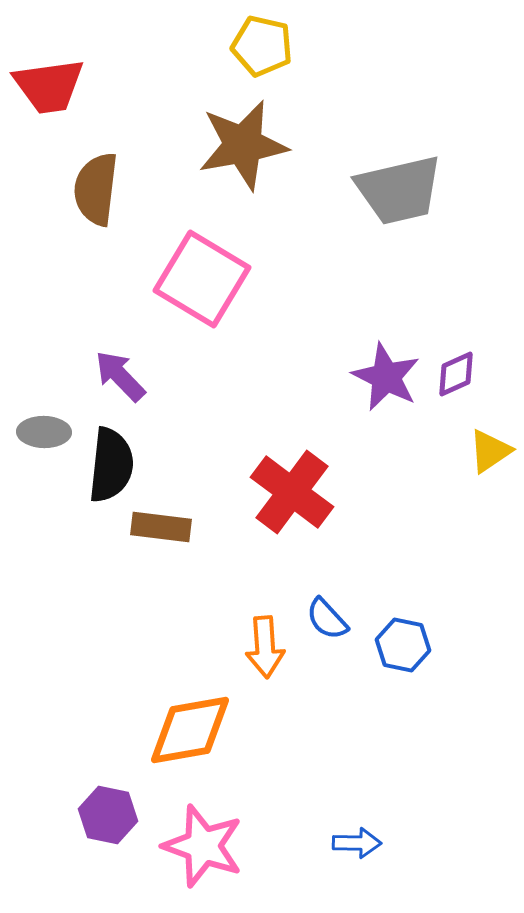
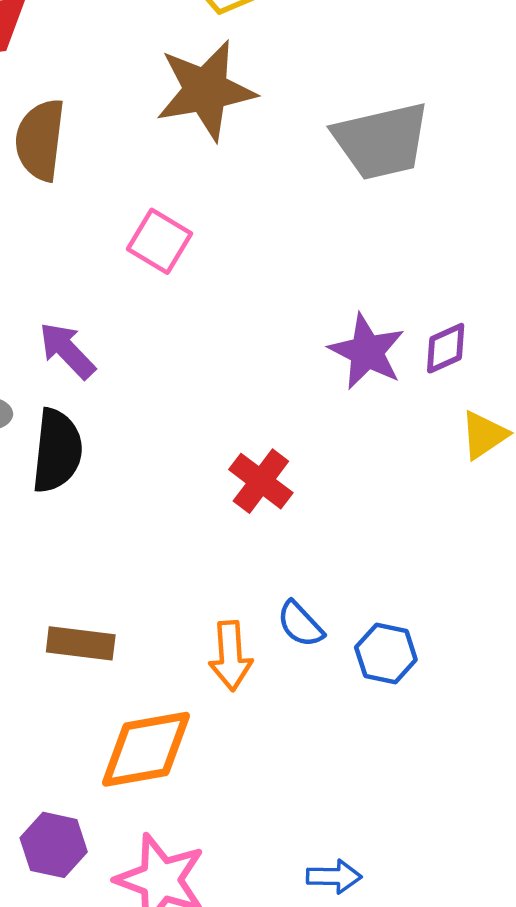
pink square: (202, 279) -> (160, 241), size x0.6
red cross: (292, 492) -> (261, 481), size x0.7
brown rectangle: (161, 527) -> (81, 643), moved

